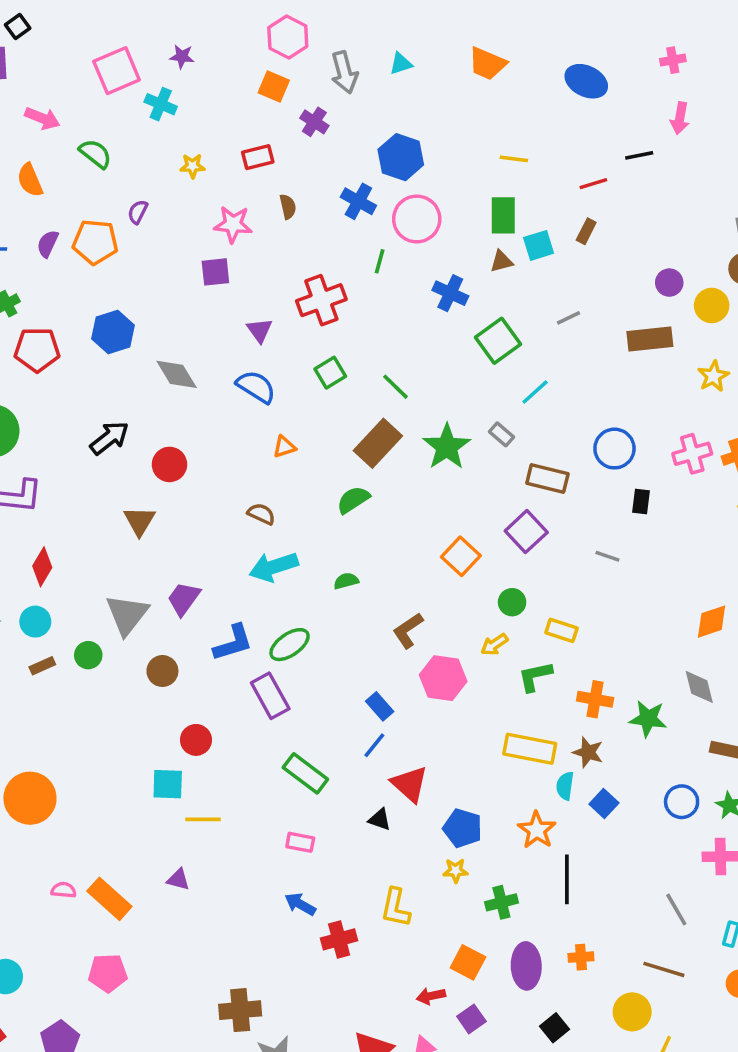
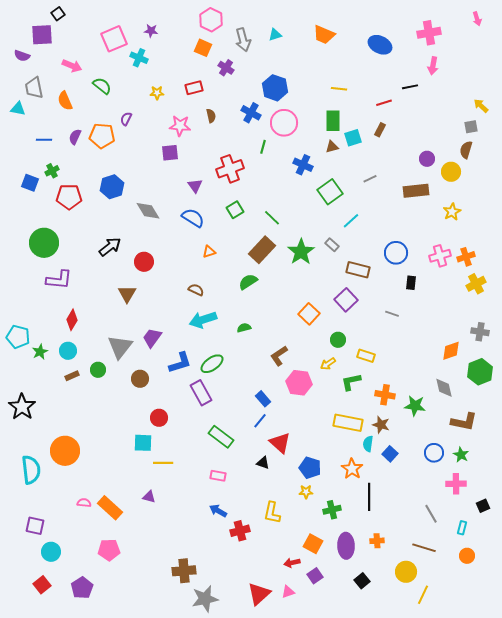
pink cross: (673, 60) -> (429, 33), size x1.6

